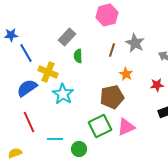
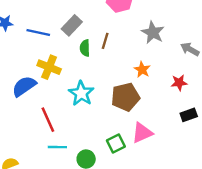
brown line: (112, 50) -> (105, 41), moved
blue line: (26, 53) -> (38, 33), moved, turned -48
cyan star: (63, 94) -> (81, 93), moved
red line: (29, 122) -> (48, 120), moved
green square: (100, 126) -> (116, 144), moved, size x0.7

